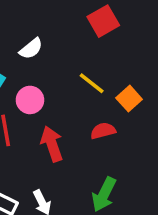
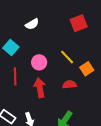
white semicircle: (31, 49) -> (32, 24), moved
pink circle: (30, 100) -> (39, 62), moved

